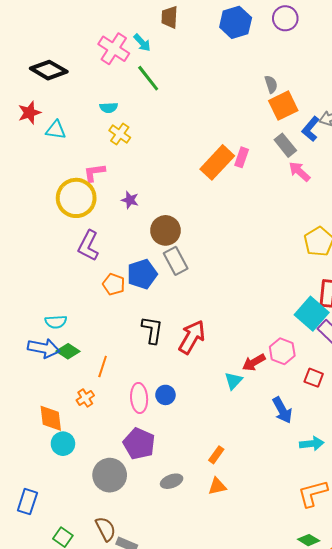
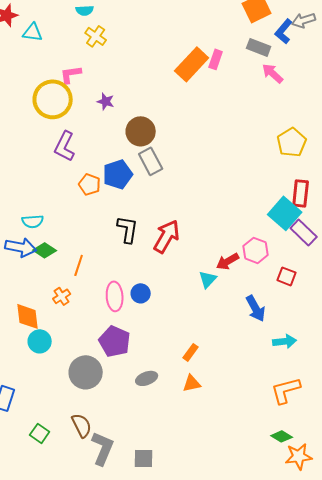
gray rectangle: (285, 145) -> (259, 47), turned -30

